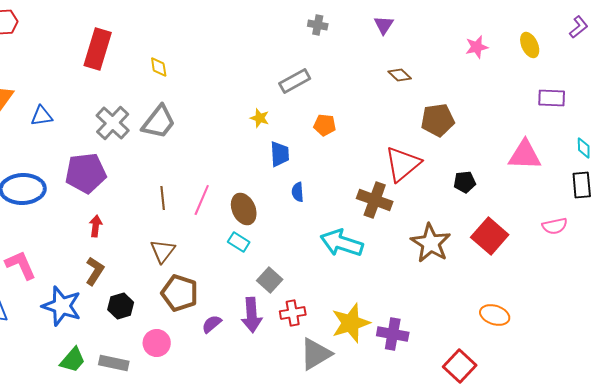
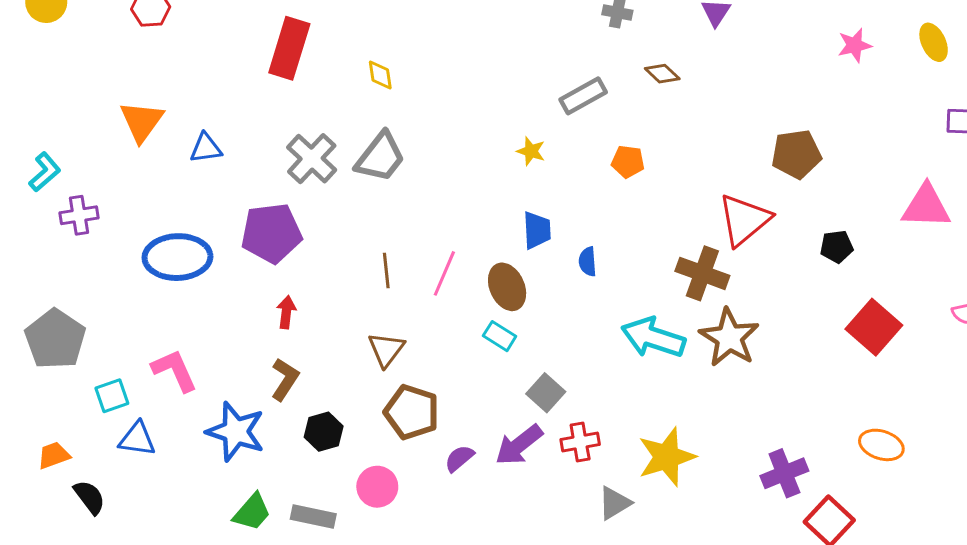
brown diamond: (400, 75) -> (662, 74), moved
blue trapezoid: (280, 154) -> (537, 230), moved
brown star: (431, 243) -> (729, 338), moved
purple arrow: (252, 315) -> (519, 445), turned 56
purple cross: (393, 334) -> (784, 473), moved, turned -32
gray triangle: (316, 354) -> (614, 503), size x0.7

